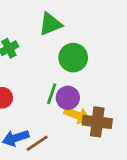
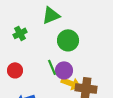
green line: (52, 94) -> (52, 67), turned -42

